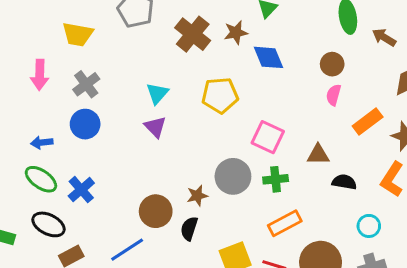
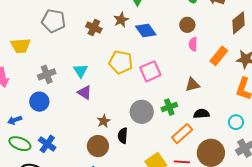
brown cross: (193, 34) -> (94, 28), size x0.7
gray cross: (86, 84) -> (47, 74), moved, turned 30
yellow pentagon: (220, 95) -> (121, 62), turned 30
pink square: (268, 137) -> (150, 71), moved, turned -35
black semicircle: (344, 182) -> (202, 114), moved
brown star: (197, 196) -> (104, 121), moved
black semicircle: (189, 229) -> (123, 136), moved

